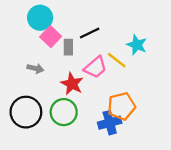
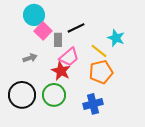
pink trapezoid: (96, 67) -> (69, 57), moved
gray arrow: (35, 68) -> (30, 58), turned -32
orange pentagon: (121, 106) -> (101, 72), moved

